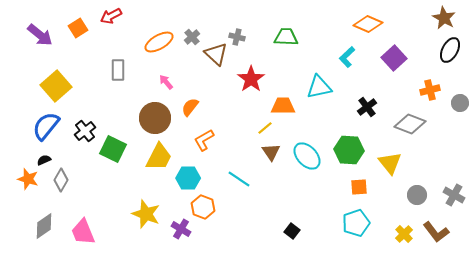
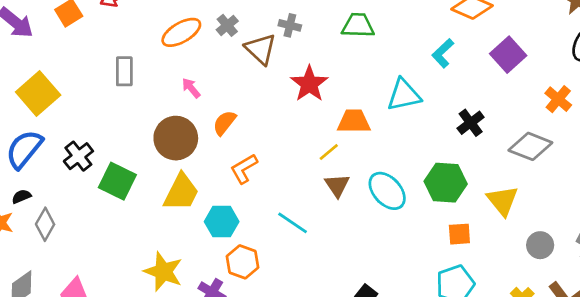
orange cross: (430, 90) -> (558, 99), turned -36

